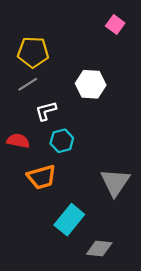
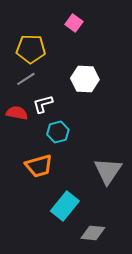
pink square: (115, 25) -> (74, 23), moved
red semicircle: (18, 141) -> (17, 113), moved

